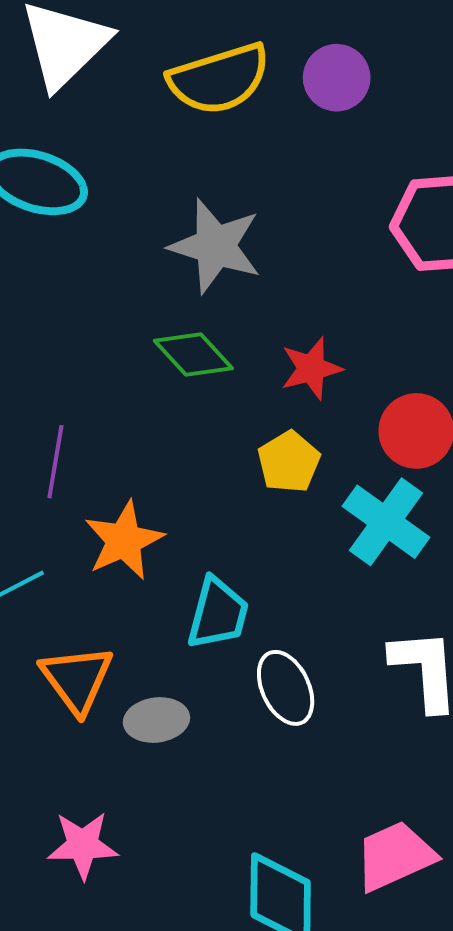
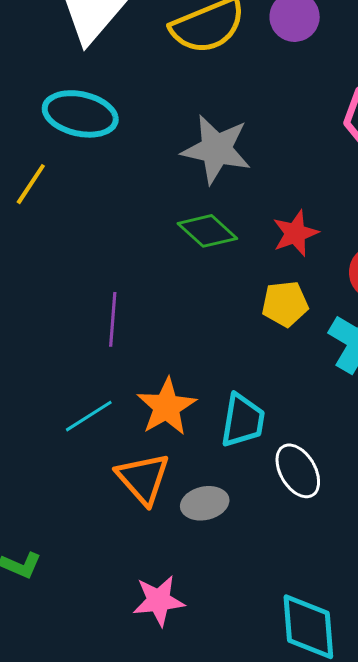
yellow pentagon: (289, 462) -> (285, 304), turned 30
orange star: (124, 540) -> (166, 407), moved

